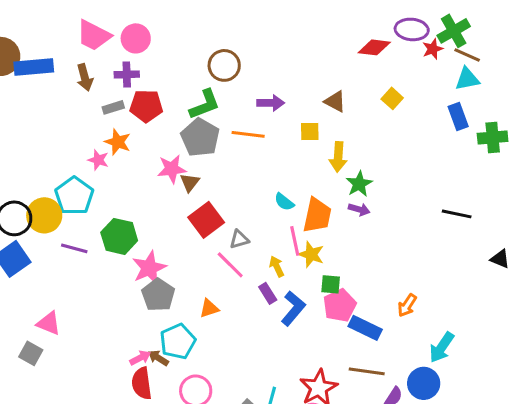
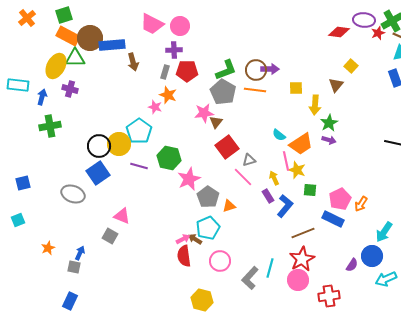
brown circle: (224, 65) -> (256, 70), moved
brown arrow: (85, 77) -> (133, 62), moved
brown triangle: (335, 101) -> (336, 85), moved, turned 42
gray rectangle: (113, 107) -> (165, 72), turned -56
orange trapezoid: (317, 215) -> (301, 144), turned 45
gray pentagon: (158, 295) -> (208, 197), moved
pink pentagon: (340, 305) -> (340, 199), moved
brown line: (367, 371) -> (303, 233), moved, turned -30

